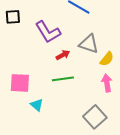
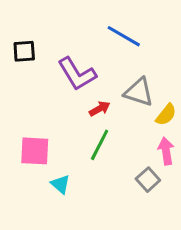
green line: (63, 79) -> (100, 145), turned -55
gray square: (95, 117) -> (148, 180), moved, size x0.7

